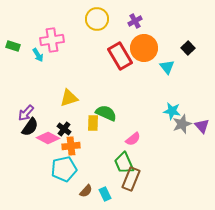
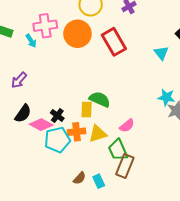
orange circle: (144, 48) -> (77, 34), moved
yellow triangle: (69, 98) -> (98, 134), moved
purple arrow: (26, 113) -> (19, 80), moved
orange cross: (71, 146) -> (76, 132), moved
cyan pentagon: (64, 169) -> (57, 140), moved

